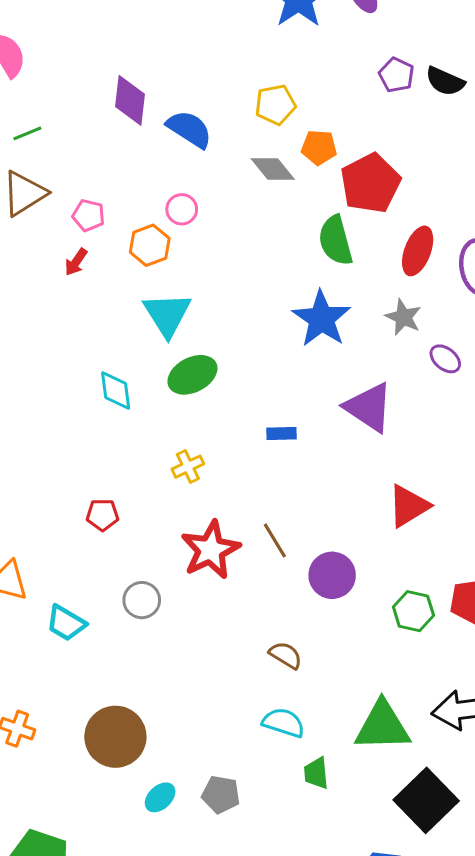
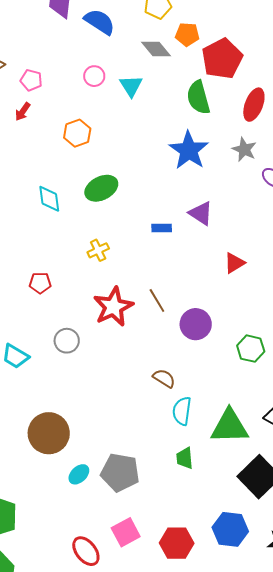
orange hexagon: (150, 245) -> (77, 133), moved
cyan triangle: (167, 314) -> (131, 86), moved, size x0.7
purple triangle: (369, 407) -> (201, 213), moved, size x0.7
red triangle: (409, 506) -> (234, 263), moved, size x0.7
cyan semicircle: (283, 723) -> (182, 411), moved, turned -100
gray pentagon: (221, 794) -> (120, 472), size x1.5

